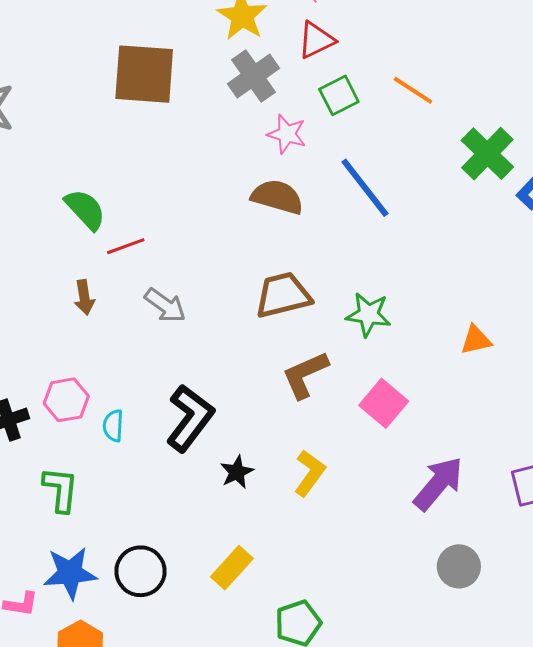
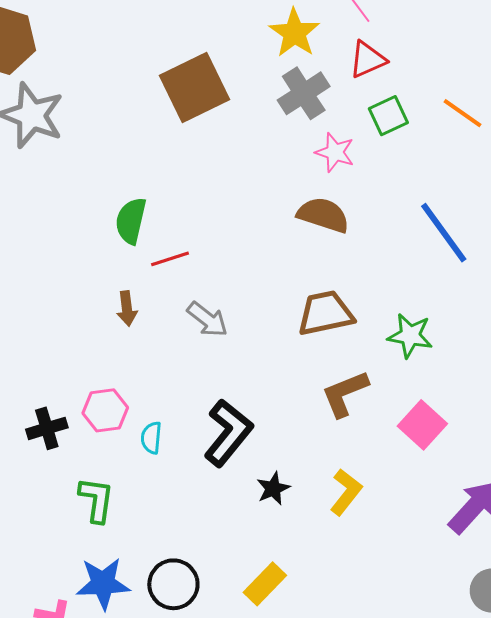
brown square: (144, 74) -> (194, 87), turned -32
blue line: (365, 188) -> (444, 233), moved
green semicircle: (85, 209) -> (131, 221), turned -126

